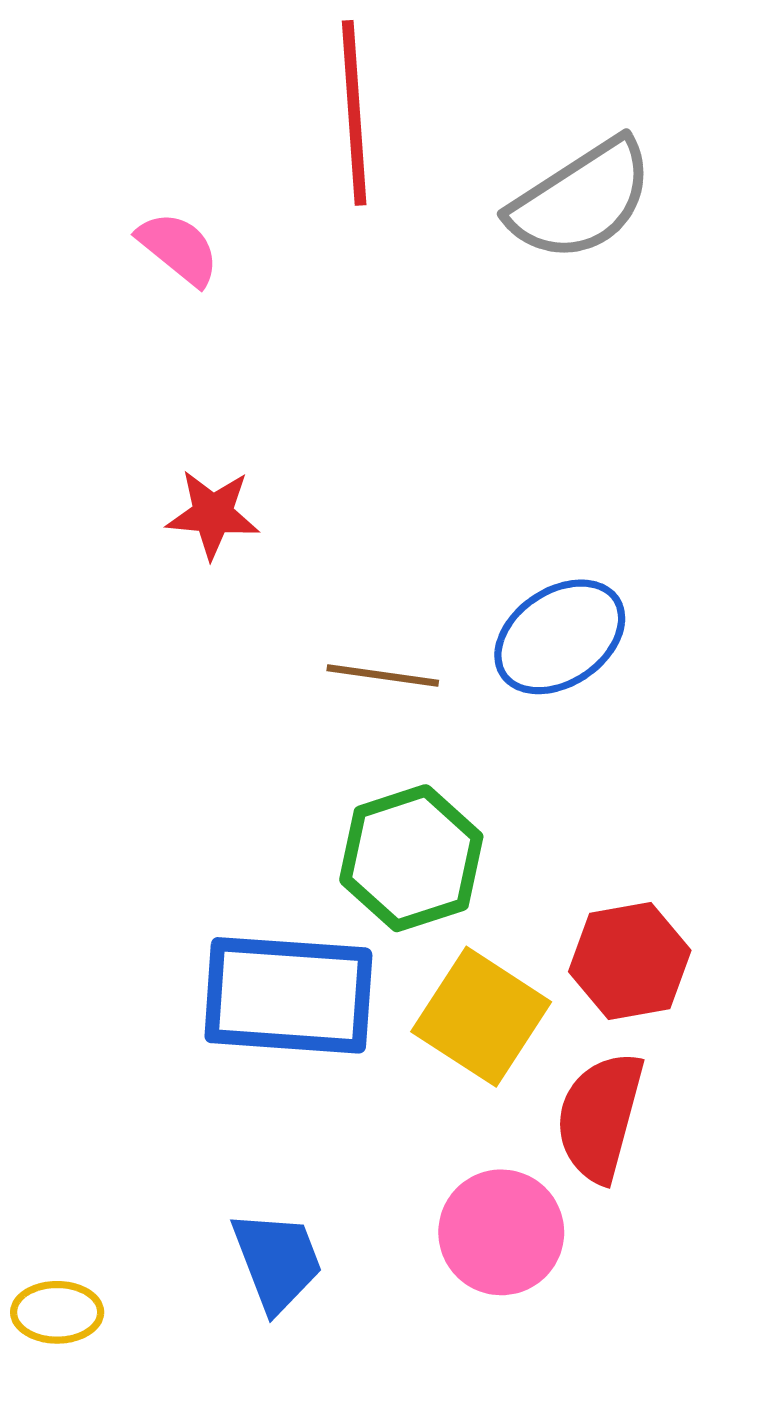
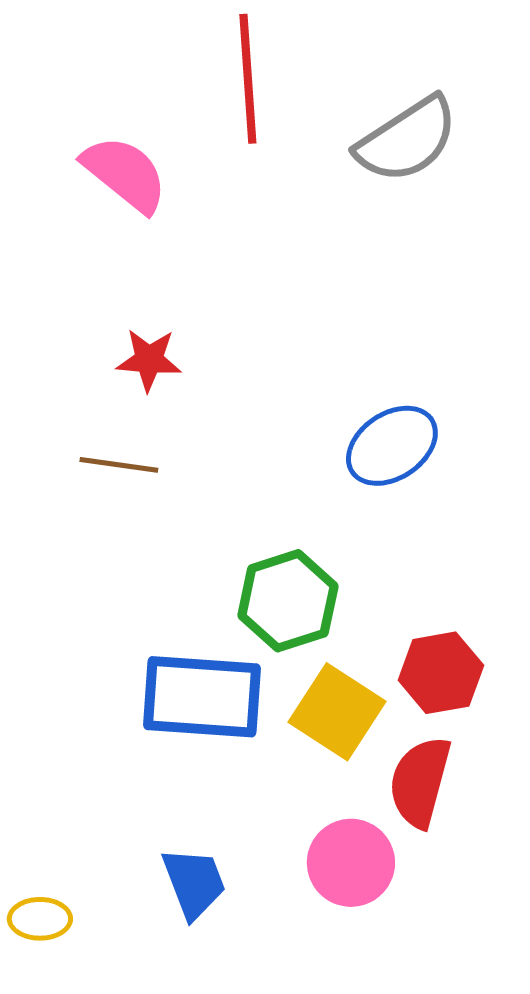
pink semicircle: (178, 248) -> (125, 174), size x1.5
brown line: (383, 675) -> (119, 465), moved

